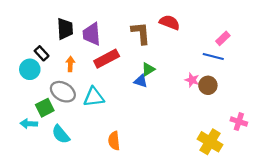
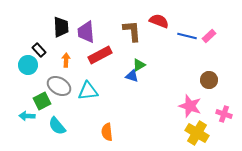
blue line: (213, 57) -> (187, 36), moved
pink star: (192, 80) -> (190, 106), moved, size x1.6
brown circle: (208, 85) -> (209, 80), moved

